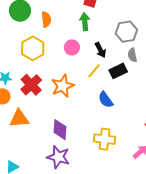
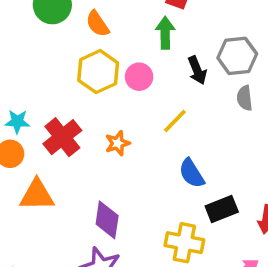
orange semicircle: (46, 19) -> (98, 24), turned 147
yellow hexagon: (33, 48) -> (98, 72), moved
black arrow: (100, 50) -> (197, 70), moved
black rectangle: (118, 71) -> (222, 209), moved
orange star: (63, 86) -> (118, 143), size x0.6

